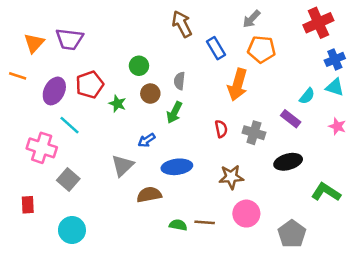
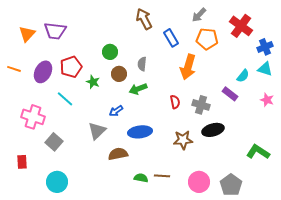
red cross: (318, 23) -> (241, 26), moved, turned -30
orange line: (18, 76) -> (14, 69), moved
green arrow: (174, 112) -> (138, 89), turned 42
cyan line: (69, 125) -> (65, 99), moved
black ellipse: (288, 162) -> (213, 130), moved
pink circle: (246, 214) -> (199, 182), moved

